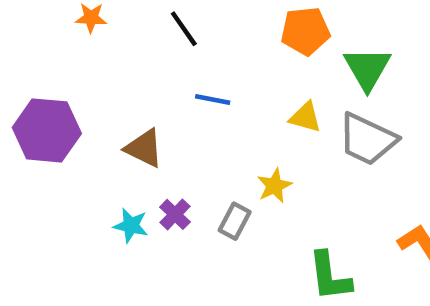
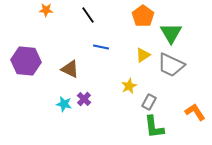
orange pentagon: (305, 31) -> (143, 16), turned -30
yellow triangle: (305, 117) -> (143, 55), turned -49
gray rectangle: (235, 221) -> (149, 102), moved

